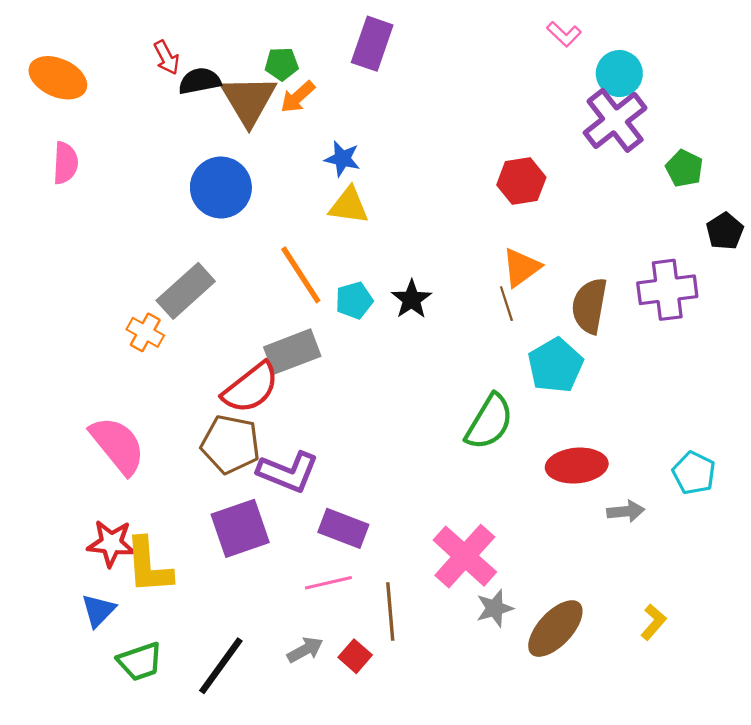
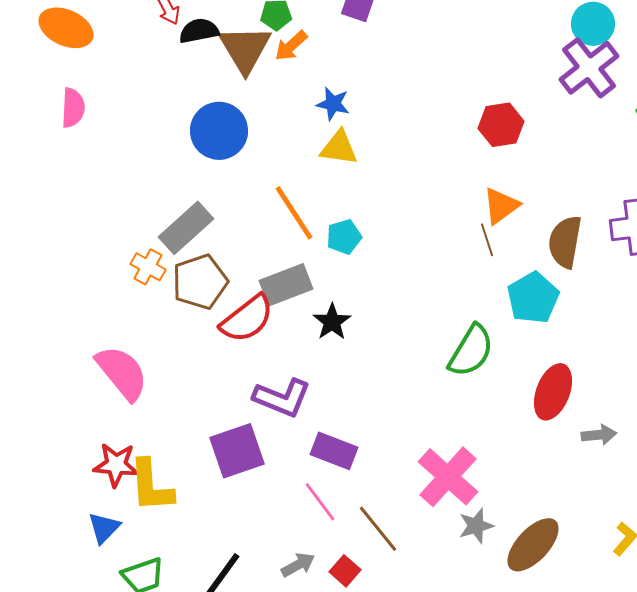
black star: (412, 299) -> (332, 322), moved
brown pentagon: (230, 444) -> (200, 282), moved, turned -30
red ellipse: (577, 466) -> (553, 392), turned -64
pink line: (328, 583) -> (320, 502), turned 66
brown line: (390, 611) -> (378, 529), turned -34

